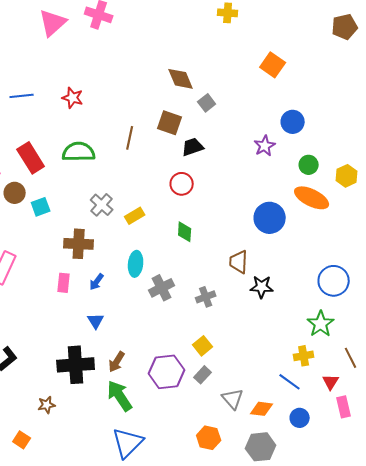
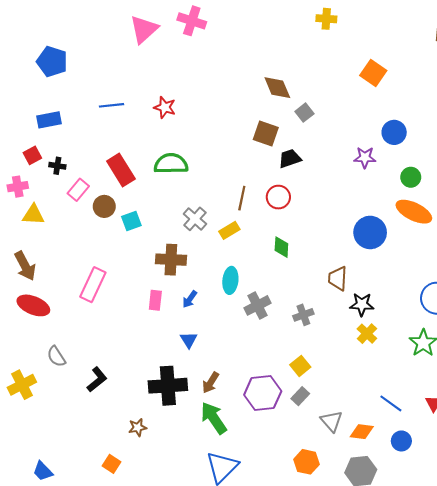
brown line: (130, 138) -> (242, 198), moved
purple star: (265, 146) -> (365, 157), turned 30
yellow cross: (304, 356) -> (367, 334), moved, turned -36

